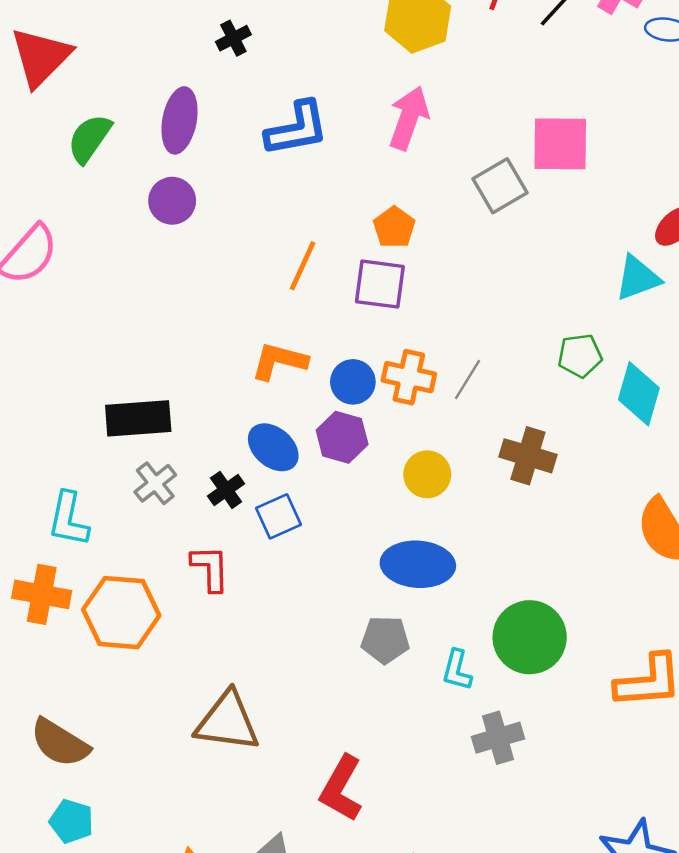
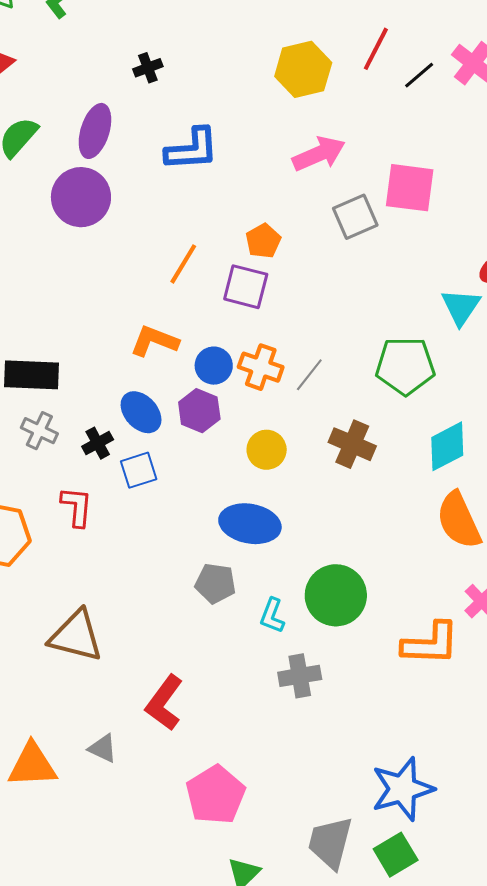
pink arrow: (409, 118) -> (319, 154), moved, turned 40
purple circle: (172, 201) -> (81, 197), size x1.5
cyan triangle: (638, 278) -> (461, 307), turned -42
green pentagon: (580, 356) -> (405, 366), size x1.6
cyan diamond: (639, 394) -> (447, 446), moved, turned 40
gray cross: (155, 483) -> (39, 431), turned -33

